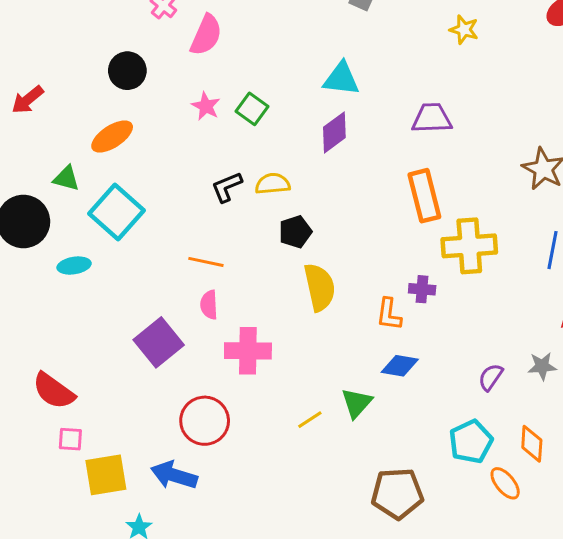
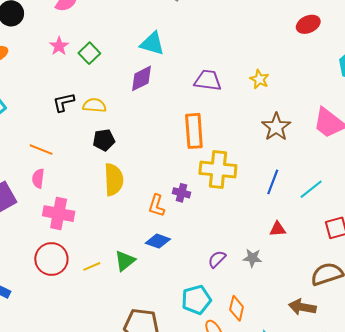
yellow star: (464, 30) -> (259, 79), moved
red circle: (205, 421) -> (51, 259), moved

